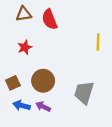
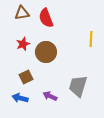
brown circle: (43, 81) -> (46, 52), moved
brown square: (13, 83) -> (26, 77), moved
purple arrow: (43, 107) -> (50, 96), moved

